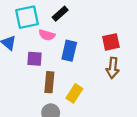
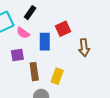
pink semicircle: (47, 35) -> (23, 33), turned 32
red square: (111, 42) -> (63, 29), moved

